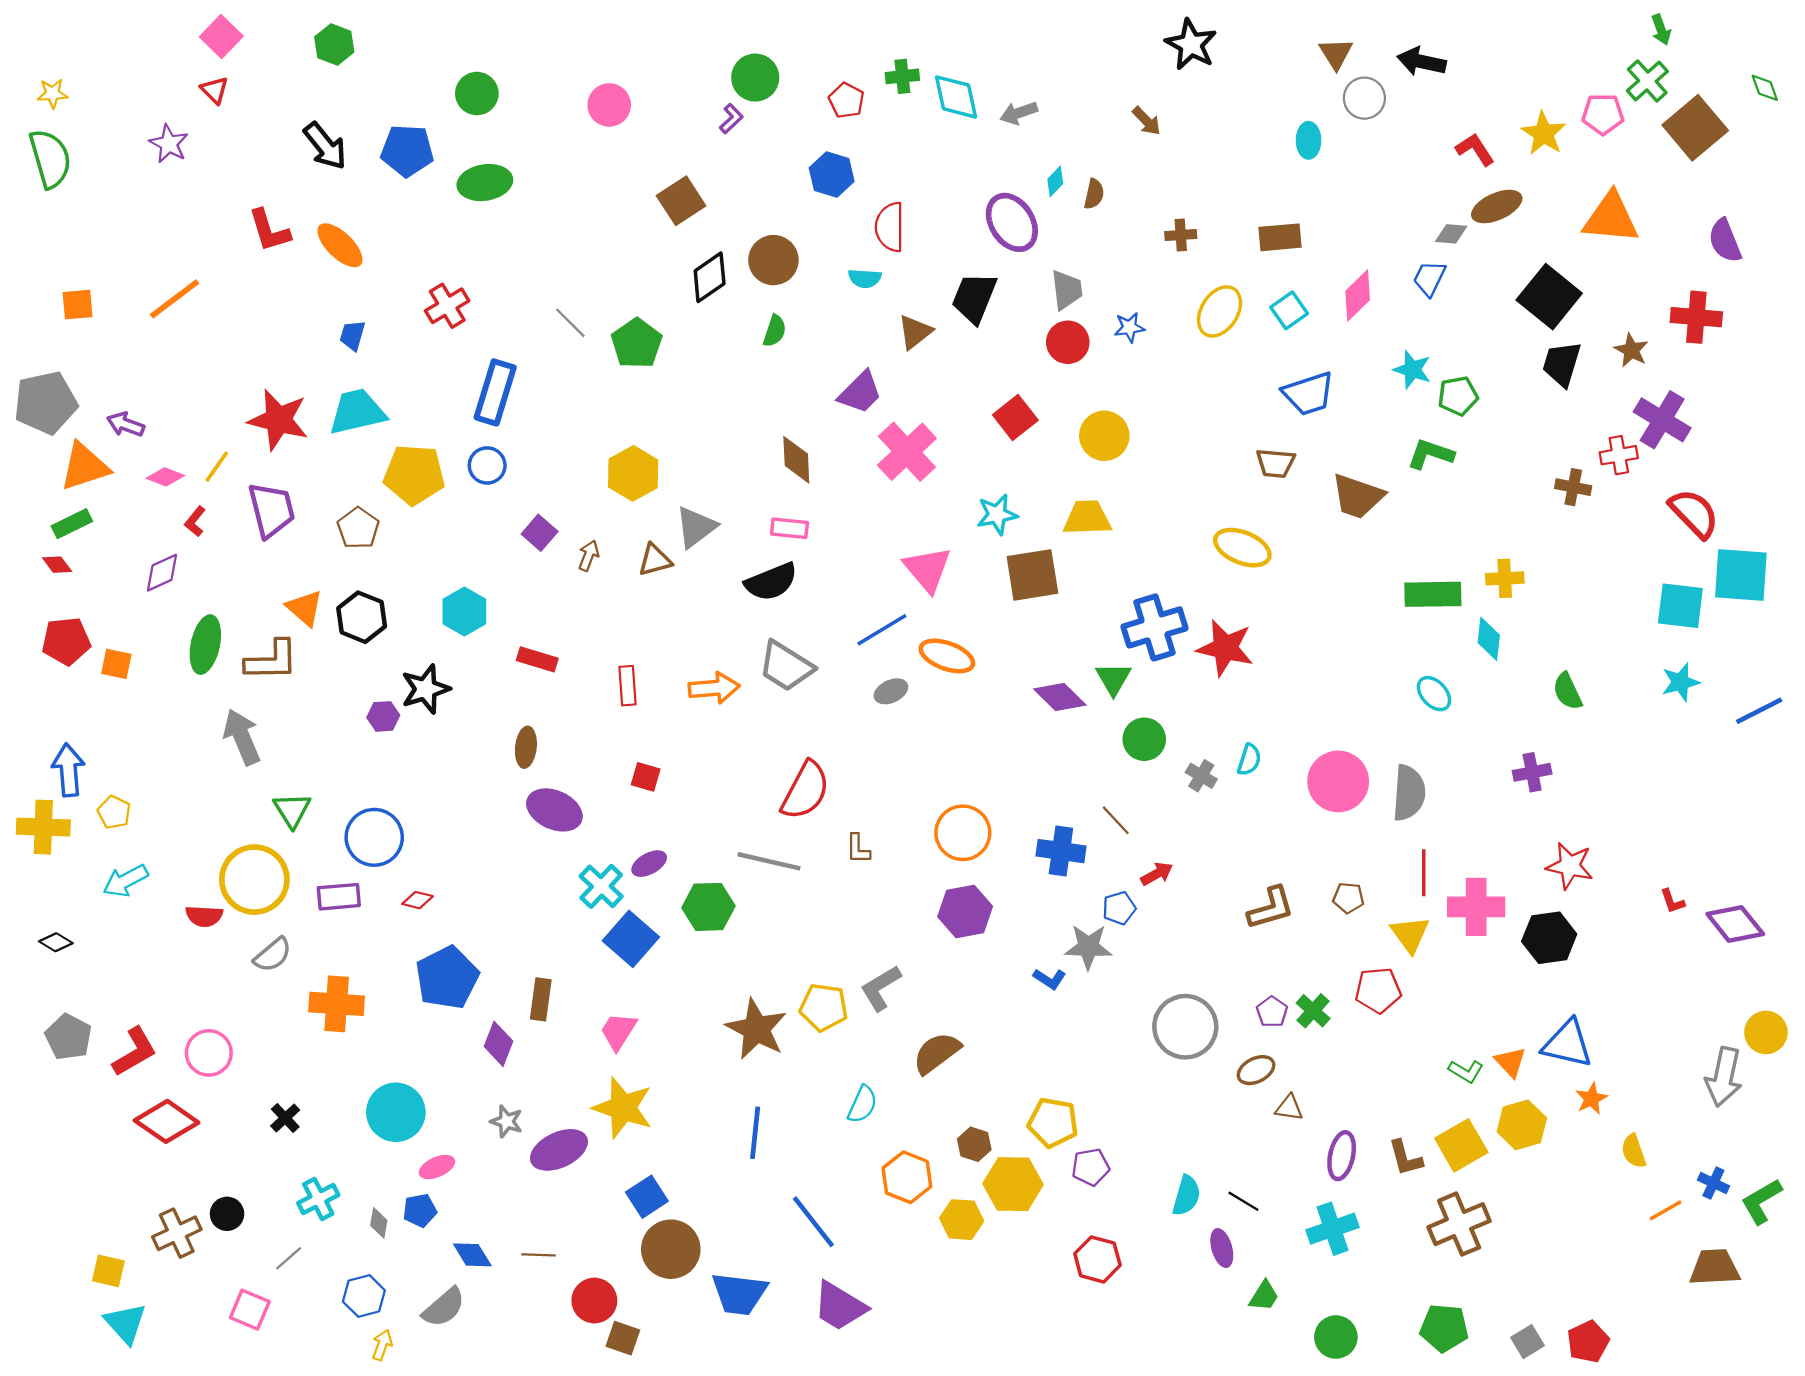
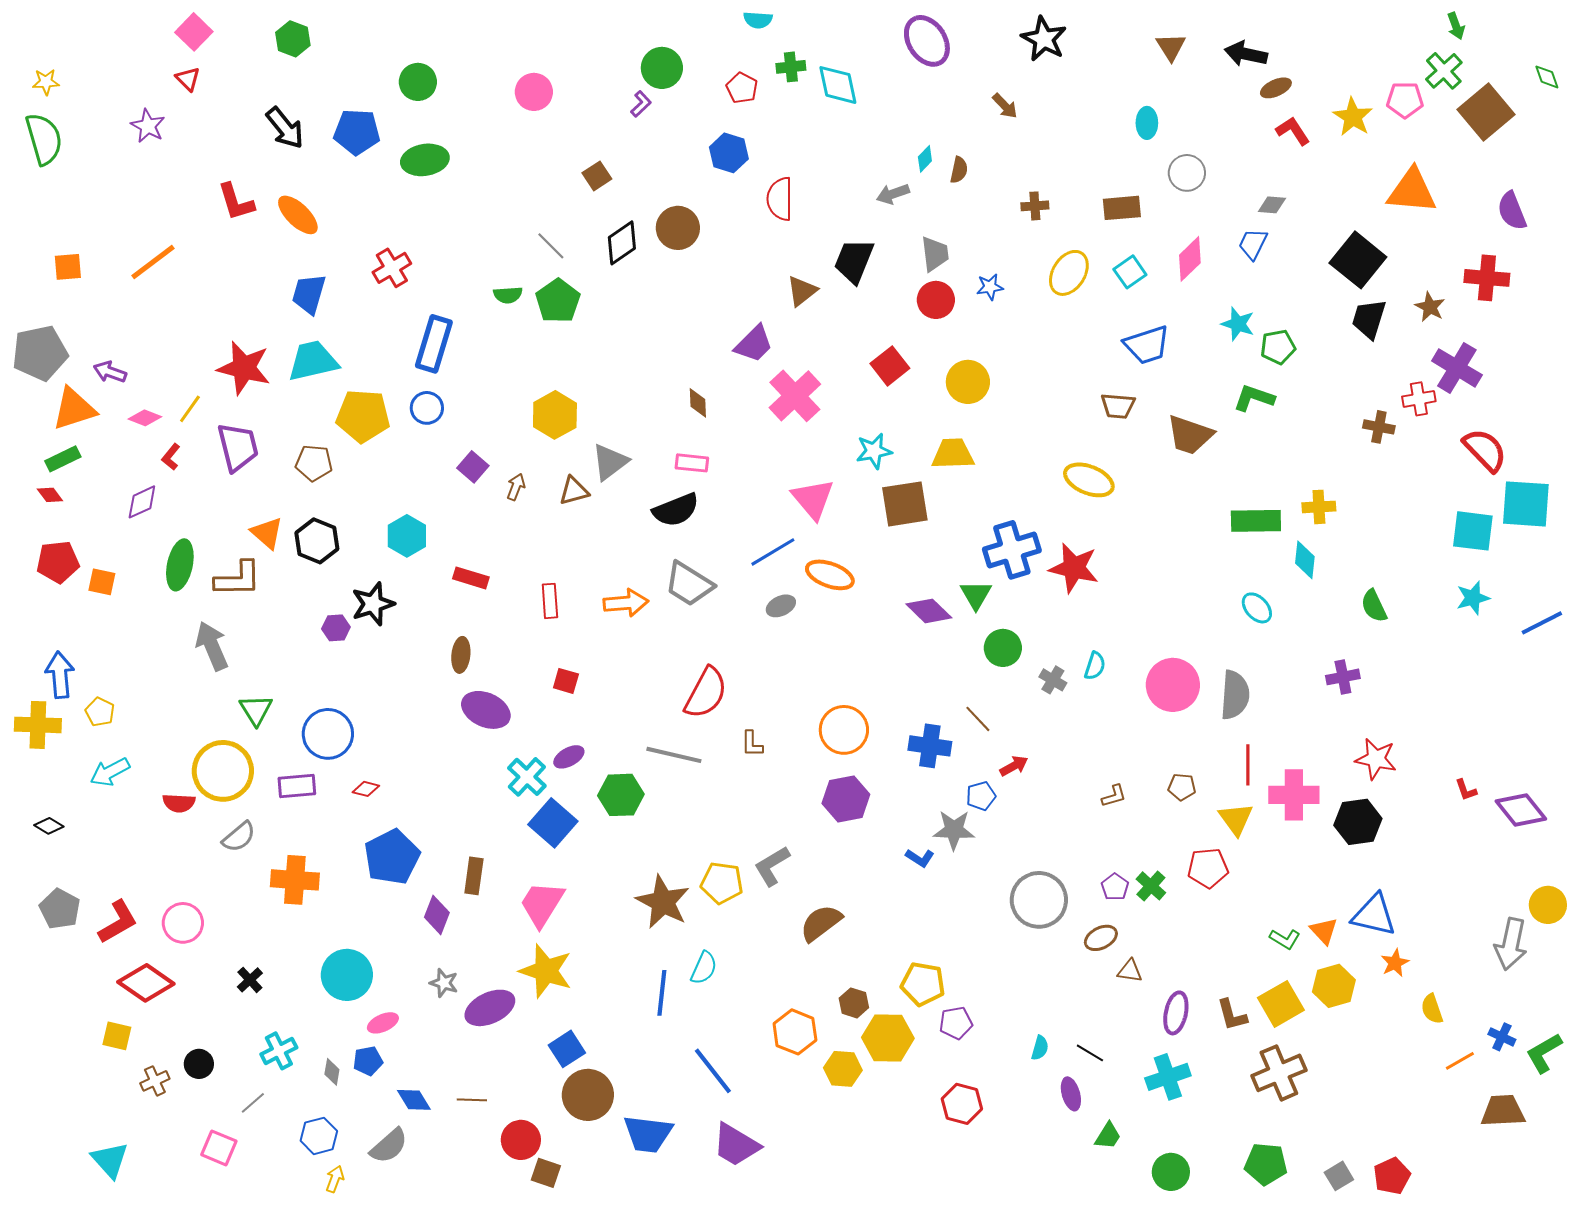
gray circle: (1364, 98) -> (1187, 173), moved
gray arrow: (1019, 113) -> (893, 194), moved
brown square: (681, 201) -> (597, 176), size x0.7
brown ellipse: (1497, 206) -> (1276, 88), moved, size x0.7
purple ellipse: (1012, 222) -> (927, 41), moved
cyan semicircle: (865, 278) -> (758, 20), moved
gray line: (570, 323) -> (551, 246), moved
green semicircle: (775, 331) -> (508, 295), moved, turned 68
blue trapezoid: (353, 335) -> (309, 294), size x1.5
brown diamond: (796, 460) -> (698, 403), size x0.7
brown pentagon: (358, 528) -> (314, 463), turned -30
brown L-shape: (1271, 908) -> (1114, 796), size x0.6
pink trapezoid: (618, 1031) -> (542, 904), size x1.4
cyan semicircle: (862, 1104) -> (704, 968), moved
cyan semicircle: (1186, 1196) -> (1040, 1048), size x0.7
brown cross: (177, 1233) -> (155, 1081), size x0.7
yellow square: (108, 1271) -> (117, 1036), moved

